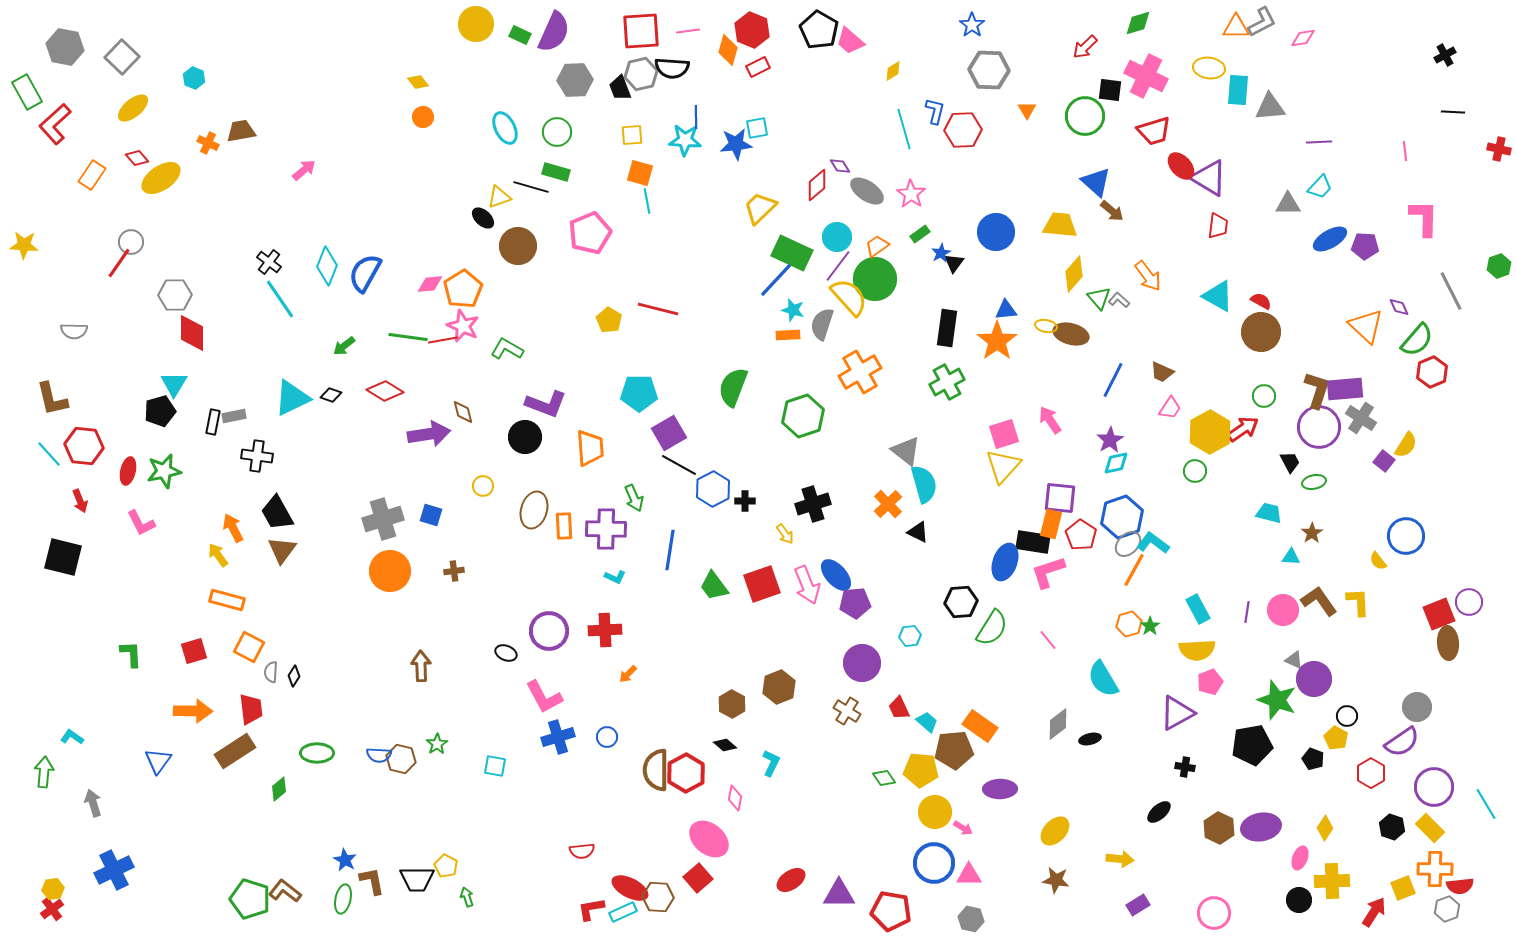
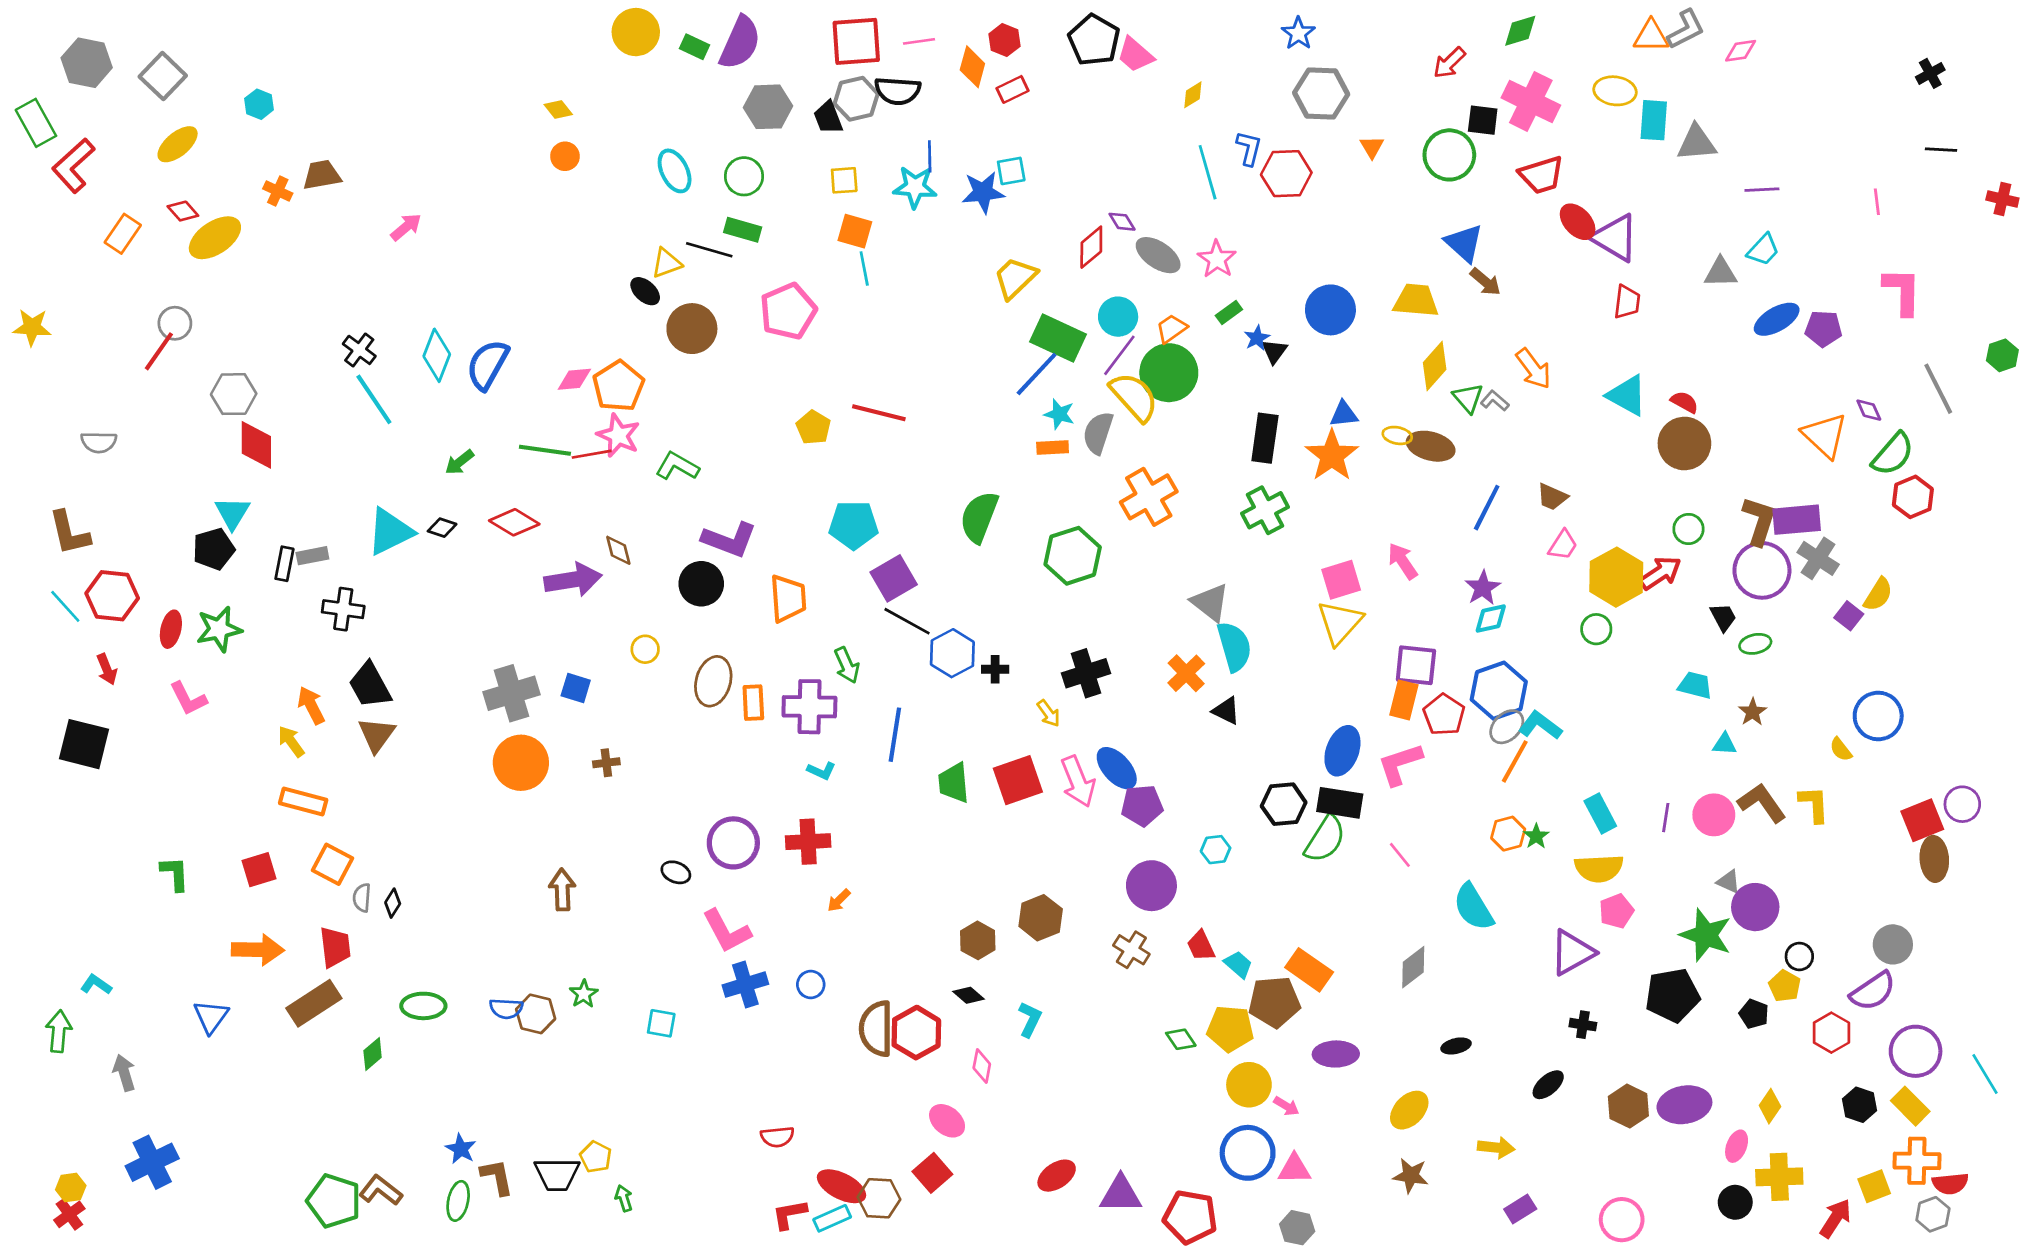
red hexagon: (752, 30) -> (1004, 40), size x0.7
black rectangle: (1033, 542) -> (1340, 803), moved
green trapezoid: (714, 586) -> (954, 783), turned 32
black ellipse: (1090, 739) -> (1456, 1046), moved
pink ellipse: (709, 839) -> (947, 1121), size x0.7

